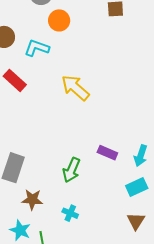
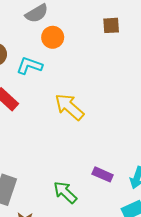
green arrow: (71, 170) -> (65, 192), turned 110

